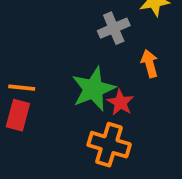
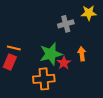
orange arrow: (150, 64) -> (82, 54), moved
orange cross: (109, 145) -> (44, 79), moved, turned -30

